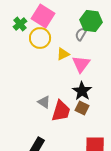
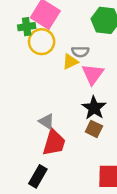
green cross: (20, 24) -> (27, 27), moved, turned 32
gray semicircle: (81, 34) -> (80, 52), moved, turned -120
red trapezoid: (61, 111) -> (54, 143), moved

